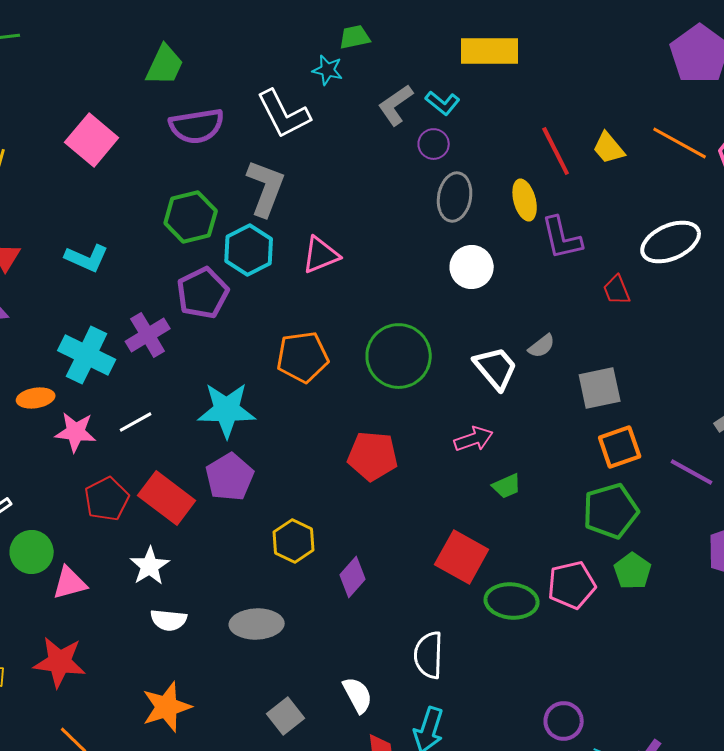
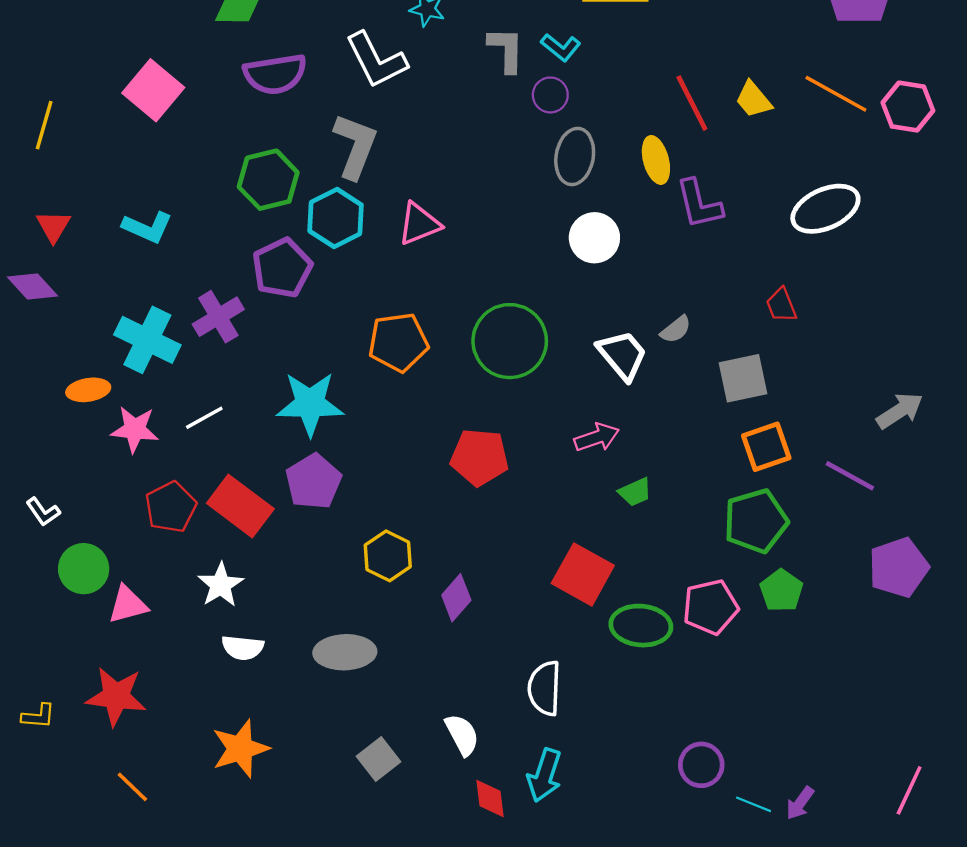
gray L-shape: (396, 105) -> (506, 50), turned 126
red trapezoid: (617, 290) -> (781, 305), moved

